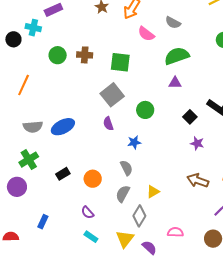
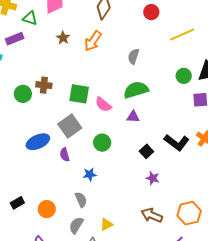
gray semicircle: (173, 23) -> (133, 56), turned 77
pink semicircle: (146, 34) -> (103, 104), moved
green circle: (58, 55) -> (23, 94), moved
blue ellipse: (63, 127) -> (38, 142), moved

